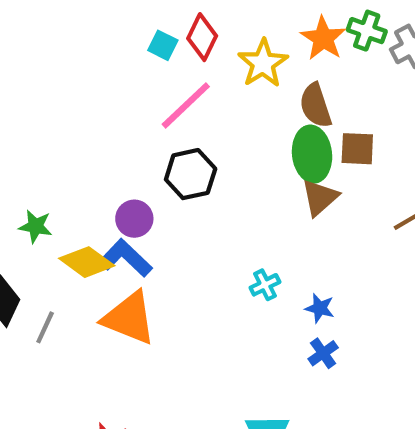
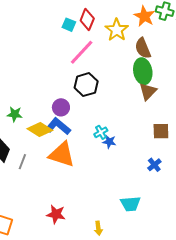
brown square: (357, 149) -> (161, 131), moved
cyan cross: (265, 285) -> (101, 132), moved
blue star: (320, 308) -> (109, 142), moved

